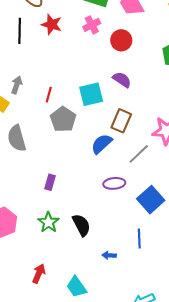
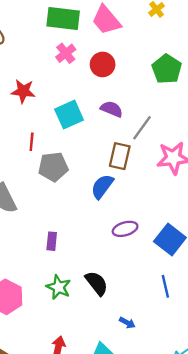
red star: (52, 24) -> (23, 91), moved
cyan square: (91, 94) -> (69, 115), moved
gray pentagon: (63, 119) -> (53, 167), turned -30
gray line: (139, 154) -> (142, 128), moved
blue arrow: (109, 255) -> (127, 323), moved, turned -144

